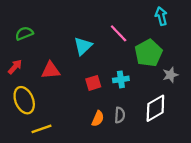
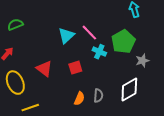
pink line: (119, 33) -> (89, 33), moved
red triangle: (51, 70) -> (44, 69), moved, turned 42
cyan cross: (121, 79) -> (99, 52), moved, turned 32

